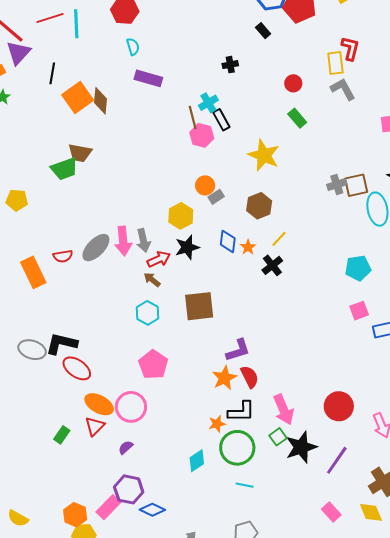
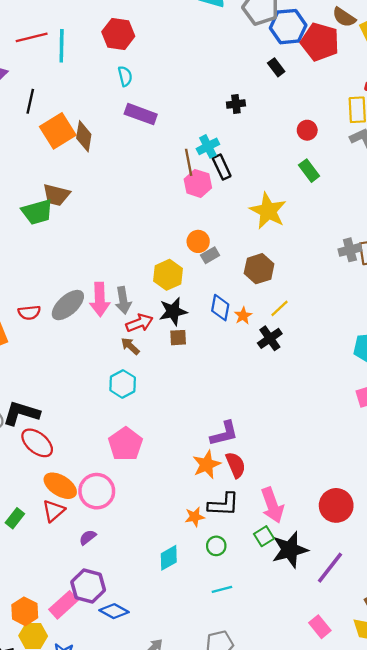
brown square: (199, 306) -> (178, 338), moved, size x0.5
green circle: (237, 448) -> (216, 546), size x0.5
cyan line: (245, 485) -> (222, 589), turned -30

